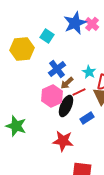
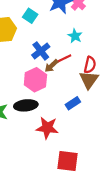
cyan star: (89, 72) -> (75, 36), moved
red line: (79, 92) -> (64, 58), moved
black ellipse: (66, 106) -> (26, 105), moved, turned 60

